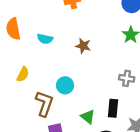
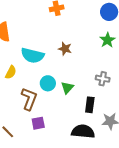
cyan semicircle: (45, 39) -> (32, 55), moved, size x1.6
green triangle: (88, 117) -> (67, 88), moved, turned 32

